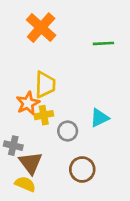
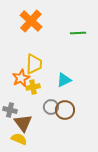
cyan triangle: (99, 118) -> (64, 80), moved
gray circle: (68, 131) -> (51, 107), moved
brown circle: (82, 169) -> (65, 110), moved

